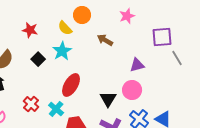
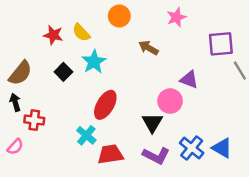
yellow semicircle: (65, 28) -> (81, 33), moved
purple triangle: (137, 65) -> (189, 79), turned 35
pink circle: (132, 90) -> (170, 101), moved
red cross: (31, 104) -> (34, 120), moved, turned -35

